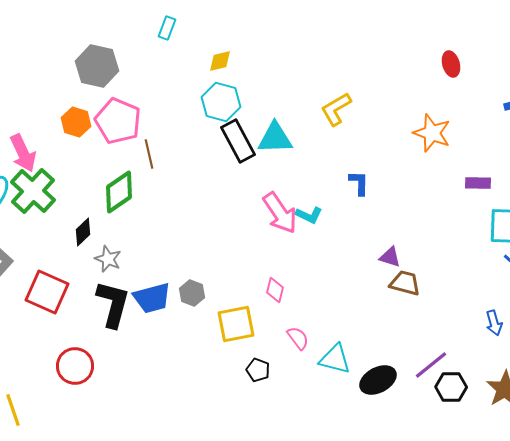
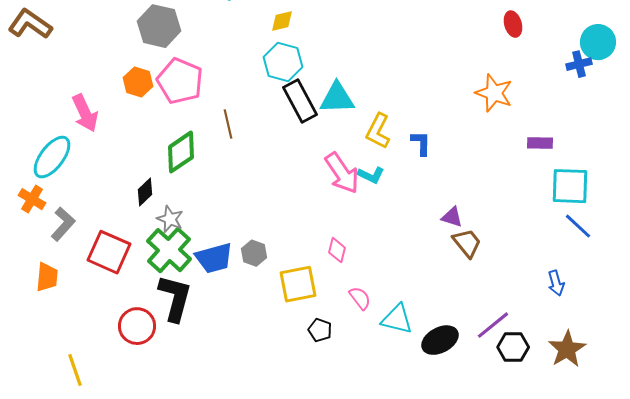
yellow L-shape: (336, 109) -> (378, 131), moved, turned -33
brown line: (149, 154) -> (228, 124), moved
green cross: (33, 191) -> (169, 250), moved
brown trapezoid: (405, 283) -> (467, 243), turned 36
black L-shape: (113, 304) -> (175, 298), moved

